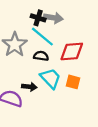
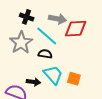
black cross: (38, 18) -> (27, 17), moved
red diamond: (72, 51) -> (76, 29), moved

